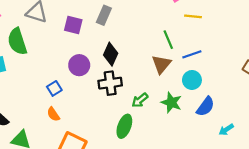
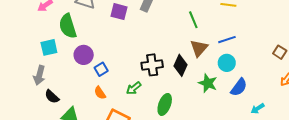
green line: (168, 40) -> (193, 20), moved
black diamond: (111, 54) -> (181, 65), moved
purple circle: (79, 65) -> (84, 55), moved
green arrow: (140, 100) -> (134, 88), moved

